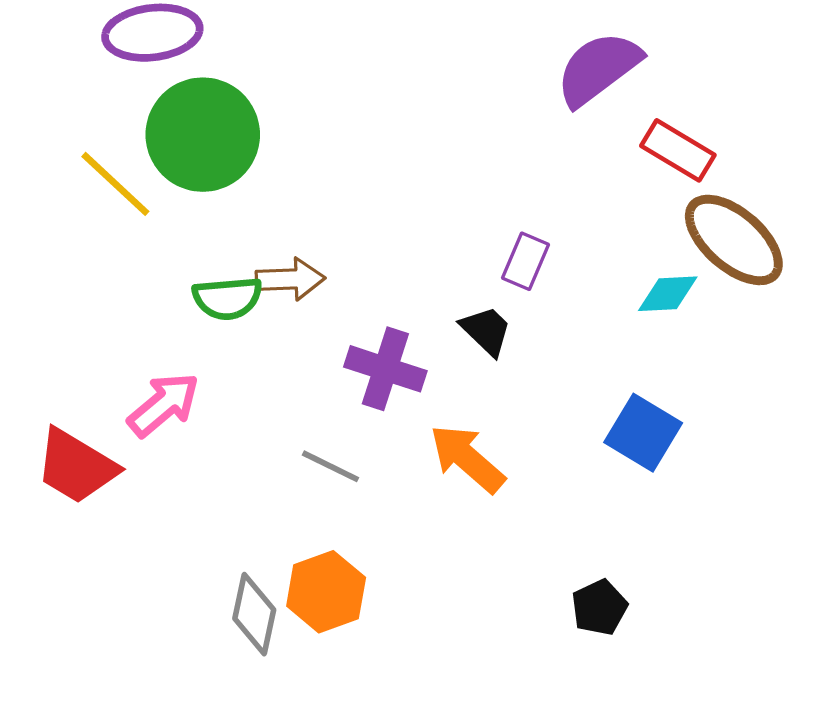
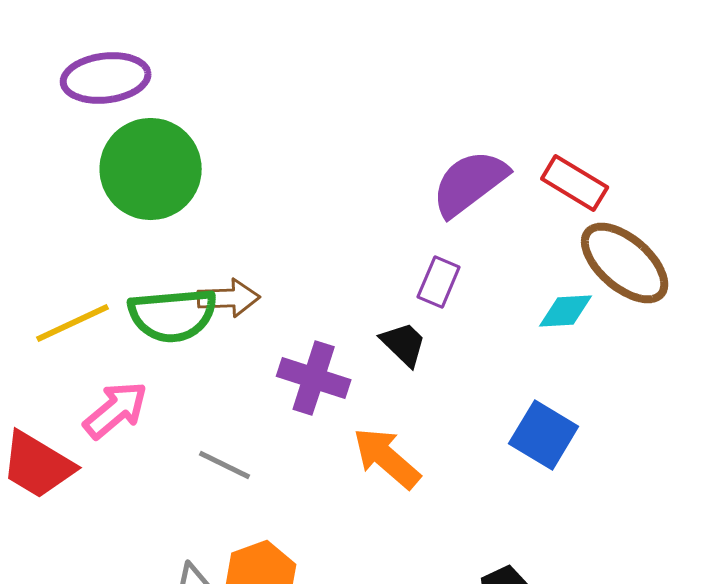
purple semicircle: (598, 69) -> (470, 183), moved
yellow line: (115, 184) -> (73, 323), moved, turned -68
green semicircle: (227, 298) -> (173, 315), size x1.4
gray line: (331, 466) -> (225, 465), moved

